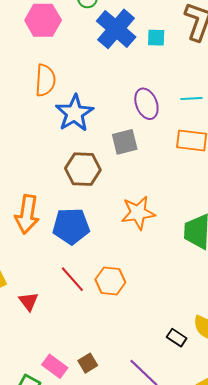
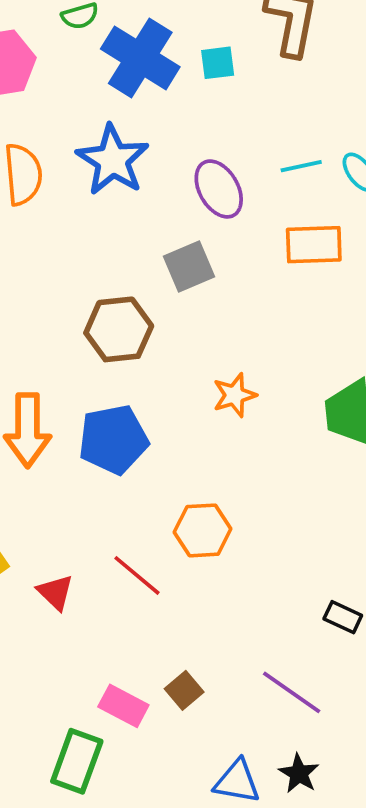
blue star: (75, 113) -> (113, 160), moved
orange star: (138, 213) -> (234, 395), size x0.7
red line: (72, 279) -> (137, 575), moved

